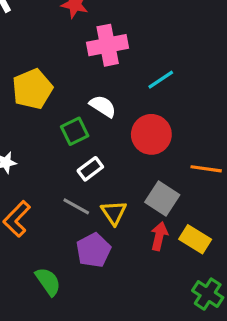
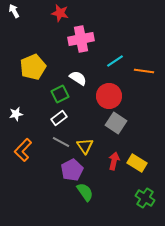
white rectangle: (90, 169) -> (59, 118), moved
orange line: (206, 169) -> (144, 71), moved
gray square: (162, 199) -> (116, 123), moved
green semicircle: (48, 282) -> (85, 192), moved

